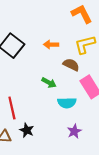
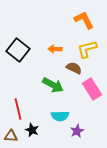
green arrow: (49, 83) -> (53, 85), size x1.5
cyan semicircle: (67, 103) -> (60, 116), moved

